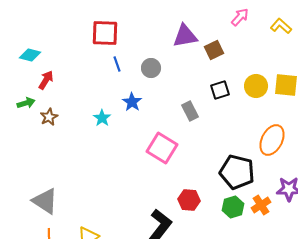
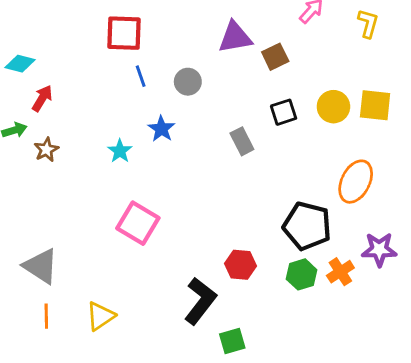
yellow L-shape: (281, 26) -> (368, 23), turned 65
pink square: (162, 148) -> (138, 223), moved

